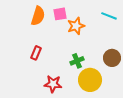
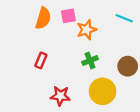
green cross: (77, 61) -> (90, 60), moved

